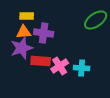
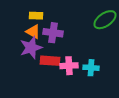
orange triangle: (24, 32) -> (33, 32), turned 35
pink cross: (60, 66) -> (69, 66), turned 30

